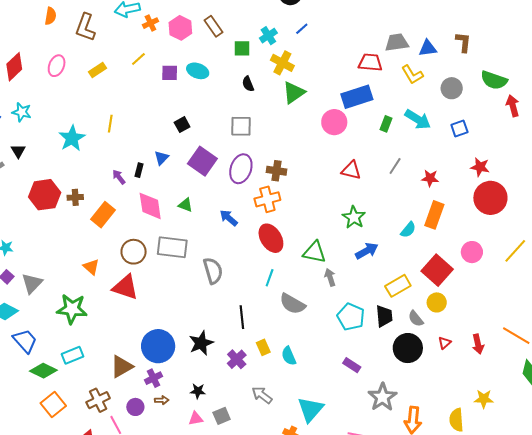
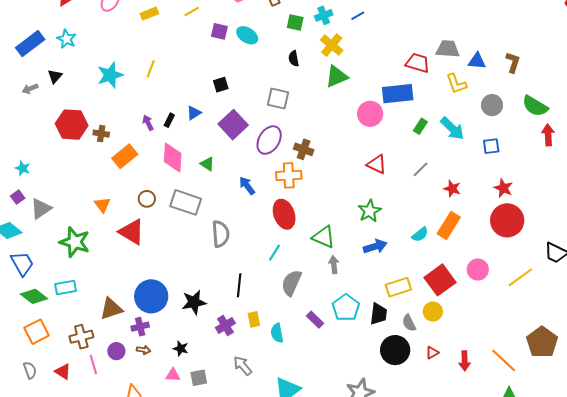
brown circle: (134, 252) -> (147, 199), size x0.7
gray semicircle: (292, 304) -> (291, 283), turned 72
purple rectangle: (352, 365) -> (315, 320), moved

